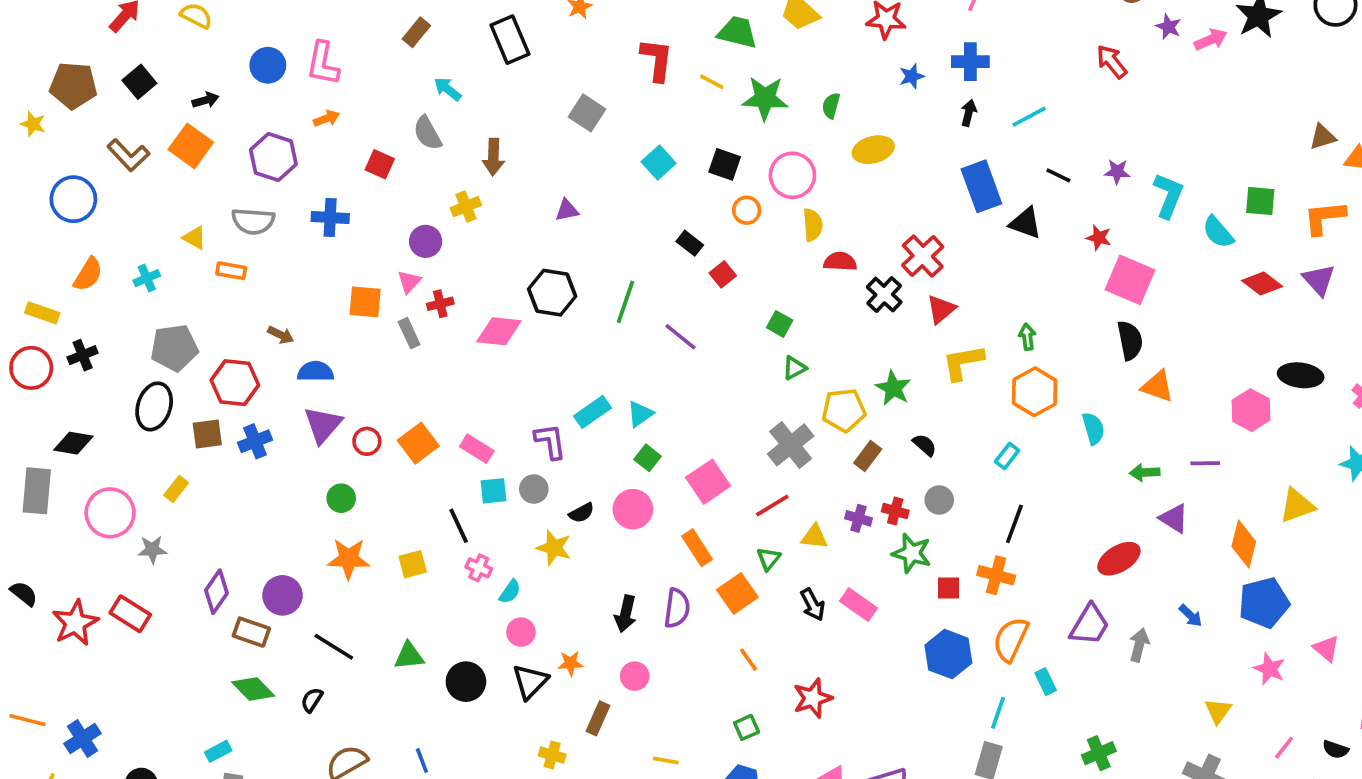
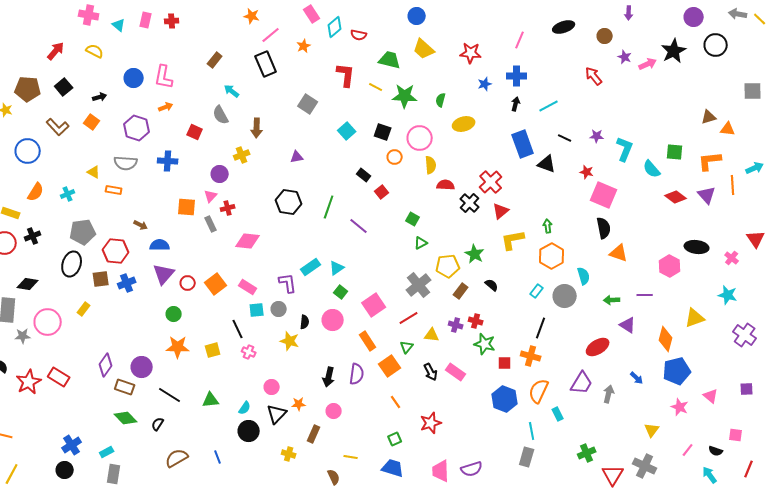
orange square: (191, 146) -> (92, 122), size x0.7
pink diamond: (499, 331) -> (248, 241), moved
gray circle: (939, 500) -> (565, 296), moved, size x1.5
black semicircle: (582, 513) -> (305, 322), turned -56
gray star: (152, 550) -> (23, 336), moved
cyan semicircle: (510, 592) -> (245, 408), moved
black circle: (466, 682) -> (249, 431), moved
cyan line: (998, 713) -> (532, 431), turned -30
blue cross: (83, 738) -> (72, 445), moved

